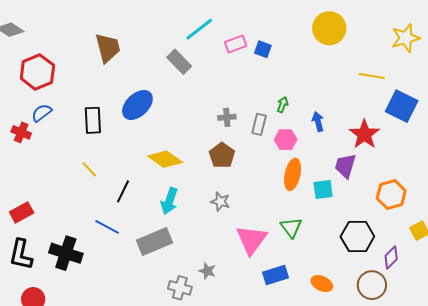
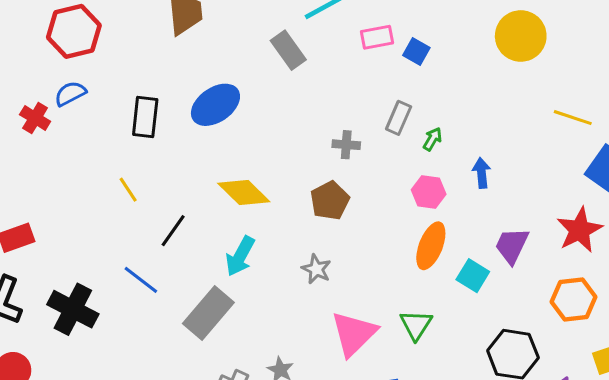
gray rectangle: (259, 124) -> (399, 118), moved
red star: (364, 134) -> (580, 230), moved
cyan square: (323, 190) -> (473, 276), turned 30
gray rectangle: (154, 242) -> (208, 313), turned -36

